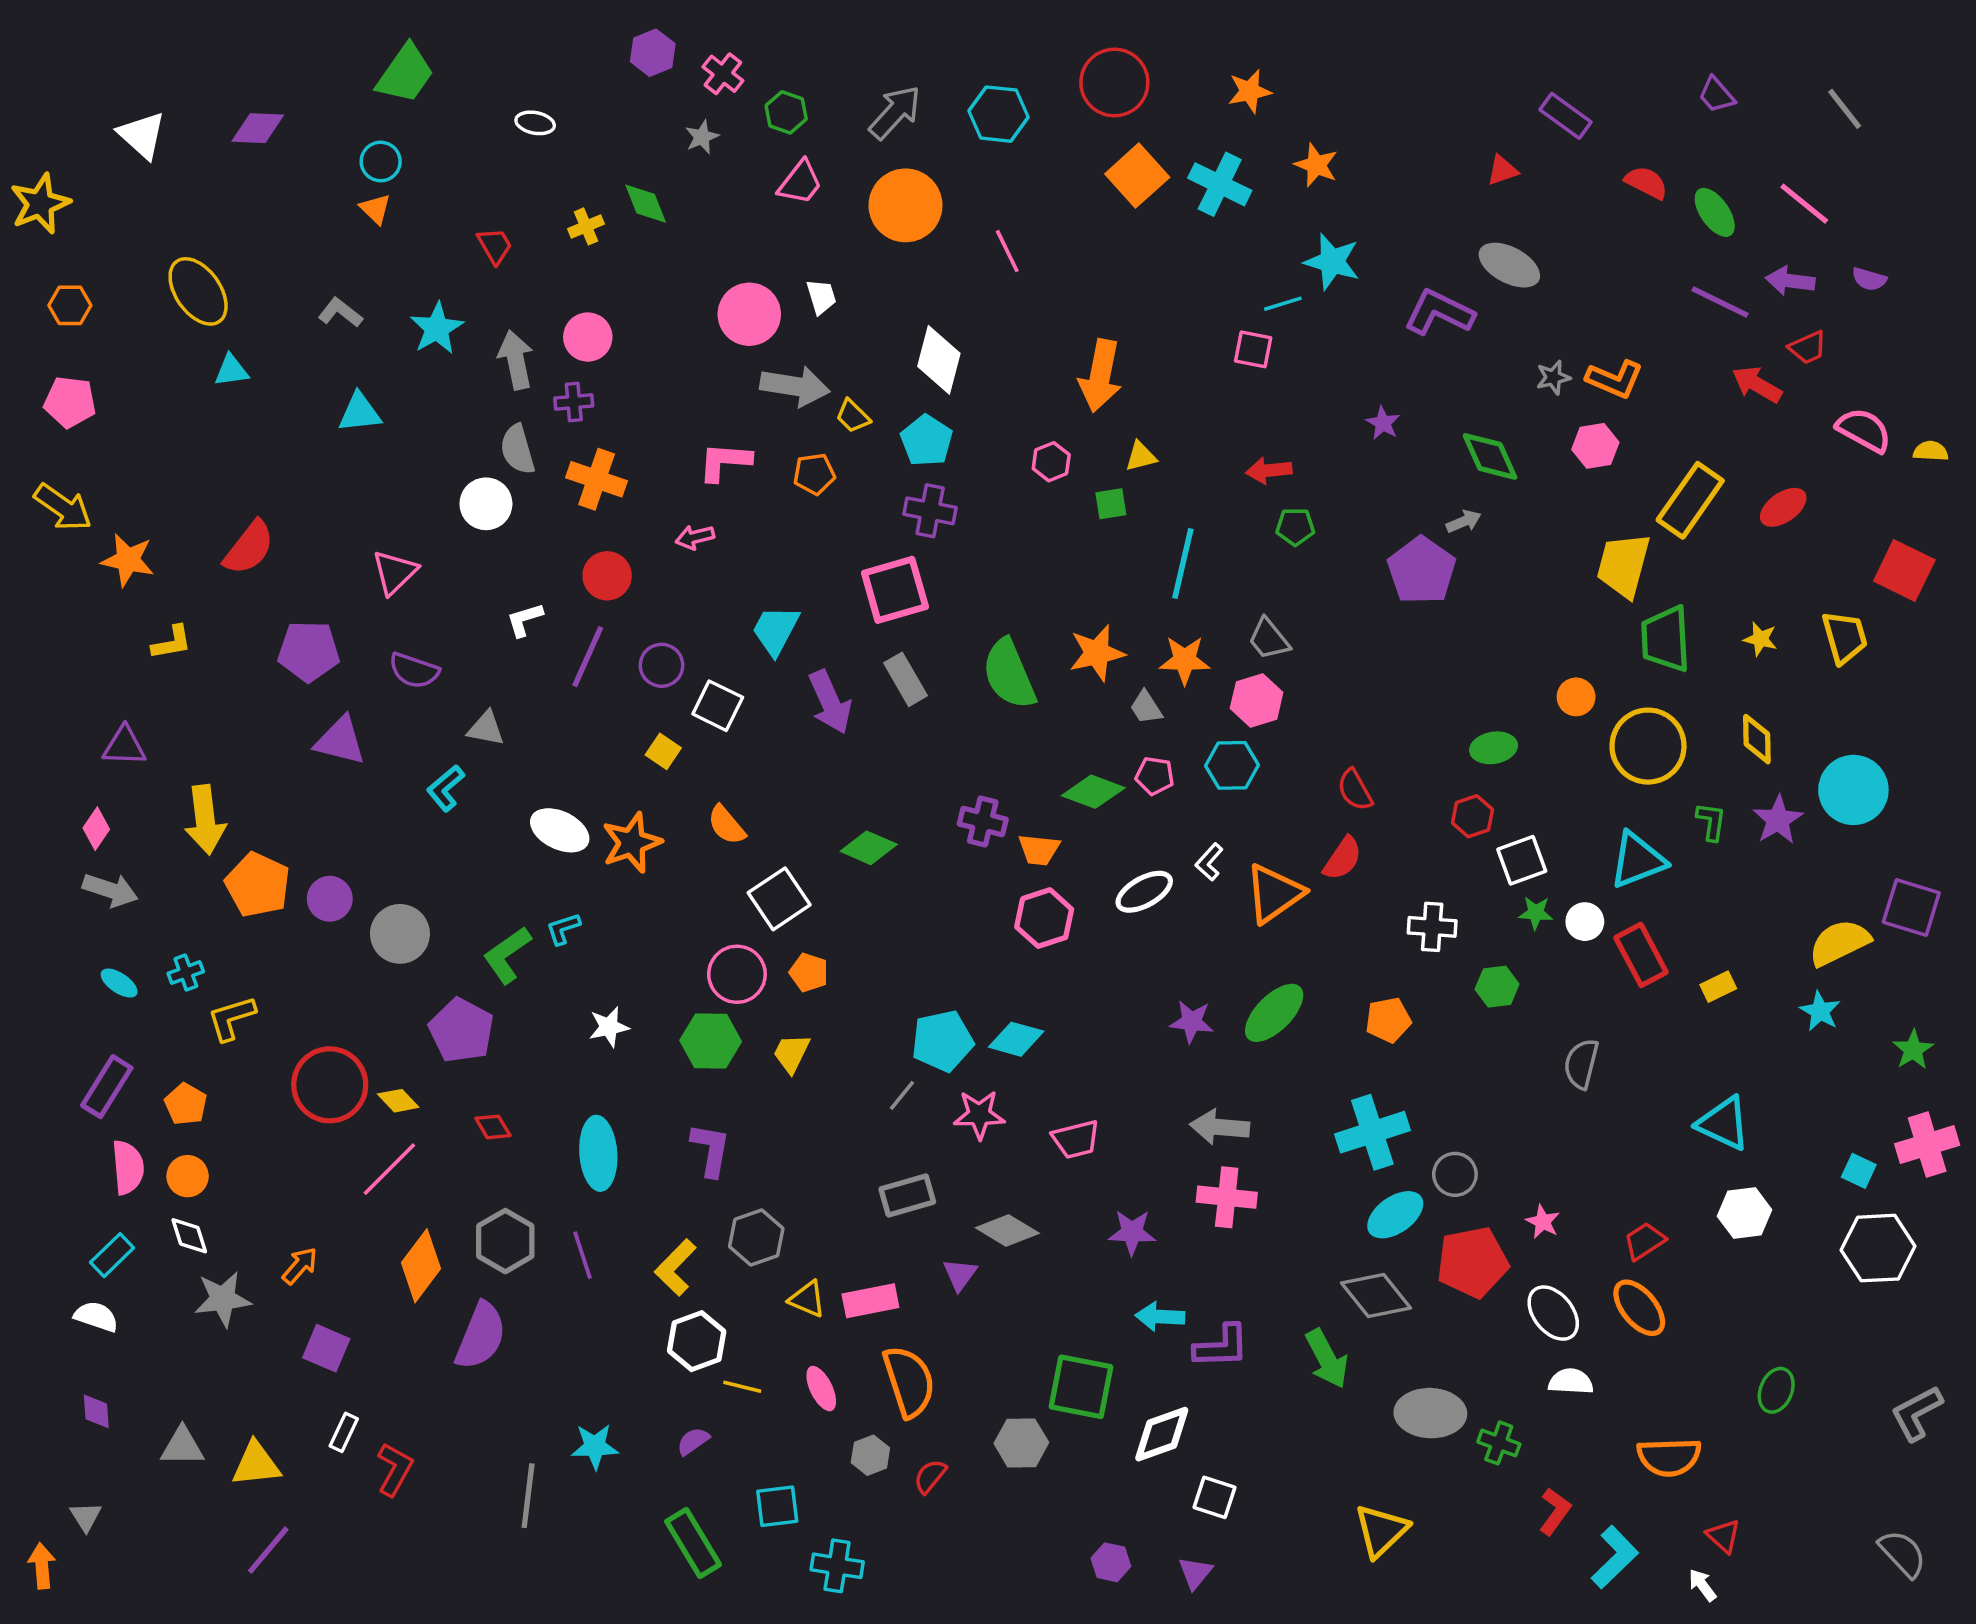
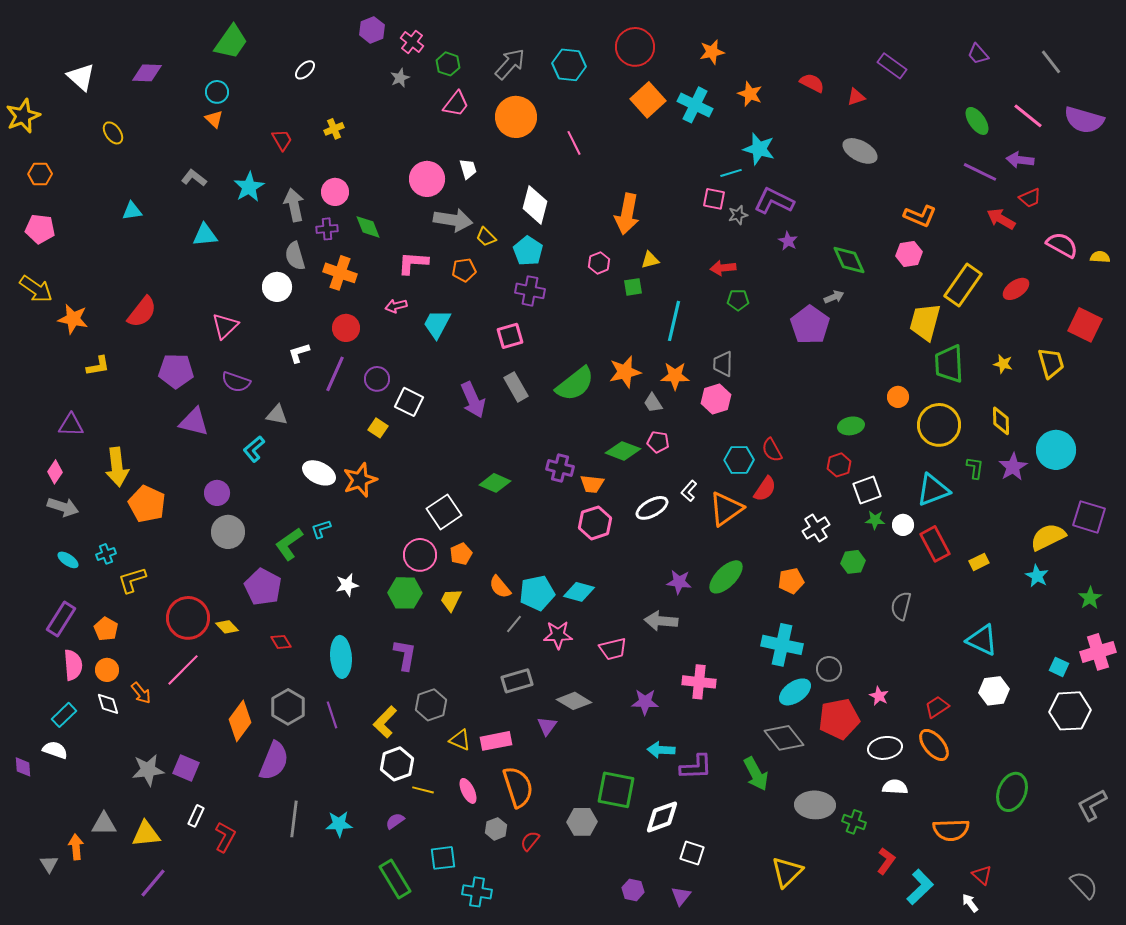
white ellipse: (535, 123) -> (305, 70), turned -55
red semicircle: (1646, 183) -> (812, 83), moved
green diamond: (646, 204) -> (368, 227), moved
purple semicircle: (1869, 279) -> (1084, 120), moved, size x2.0
yellow ellipse: (198, 291) -> (113, 133), moved, size x0.6
purple L-shape: (1439, 312) -> (774, 201), moved
gray star: (1553, 377) -> (738, 215), moved
pink square: (895, 590) -> (510, 336), size x0.7
cyan trapezoid: (776, 630) -> (437, 324), moved
gray trapezoid: (1269, 639) -> (723, 364), turned 40
green semicircle: (1009, 674) -> (575, 384), turned -105
cyan hexagon: (1232, 765) -> (739, 460), moved
orange semicircle: (726, 825) -> (500, 587), moved
purple circle: (330, 899) -> (217, 493), moved
white cross: (1432, 927) -> (816, 528), turned -36
orange pentagon: (809, 972) -> (461, 554), turned 30
gray arrow: (1220, 1127) -> (661, 621), moved
cyan cross: (1372, 1132) -> (782, 645), turned 30
pink line: (389, 1169) -> (183, 670), moved
orange arrow: (300, 1266) -> (141, 693), moved, turned 100
gray star: (223, 1299) -> (148, 770), moved
white ellipse: (1553, 1313) -> (885, 748), turned -60
green ellipse: (1776, 1390) -> (1012, 792), size x1.5
purple diamond: (96, 1411) -> (23, 767), moved
gray line: (528, 1496) -> (294, 819), moved
orange arrow: (42, 1566) -> (76, 847), moved

